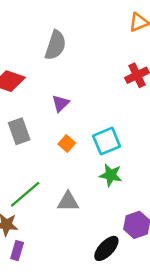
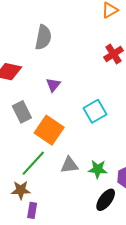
orange square: (67, 144) -> (49, 130), moved, size x2.0
green star: (111, 175) -> (98, 169), moved

